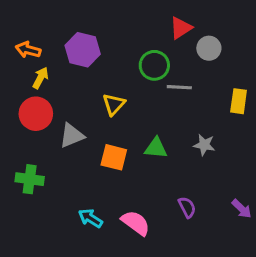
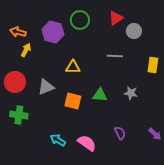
green circle: (154, 65) -> (80, 20), moved
yellow triangle: (114, 104) -> (73, 67), turned 49
red circle: (36, 114) -> (15, 82), moved

